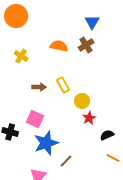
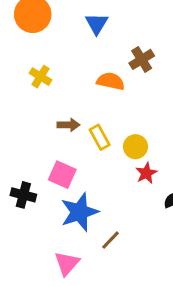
blue triangle: (92, 22) -> (97, 24), moved
orange semicircle: (59, 46) -> (111, 81), moved
yellow rectangle: (63, 85) -> (100, 137), moved

